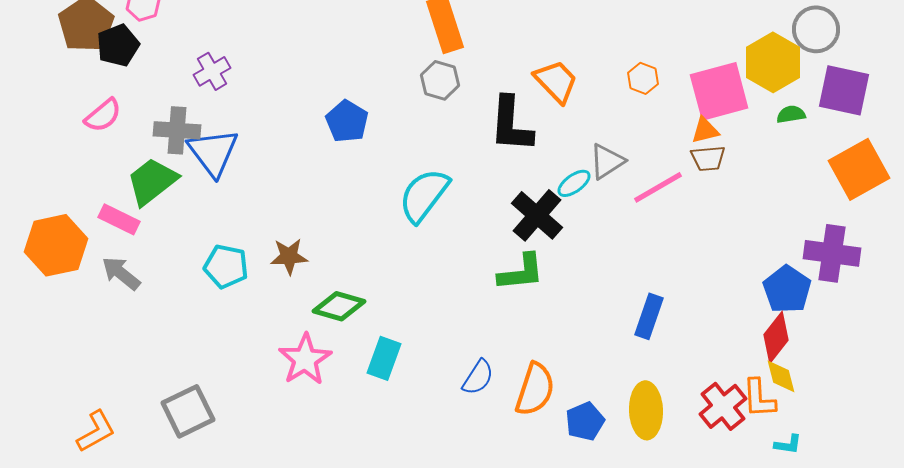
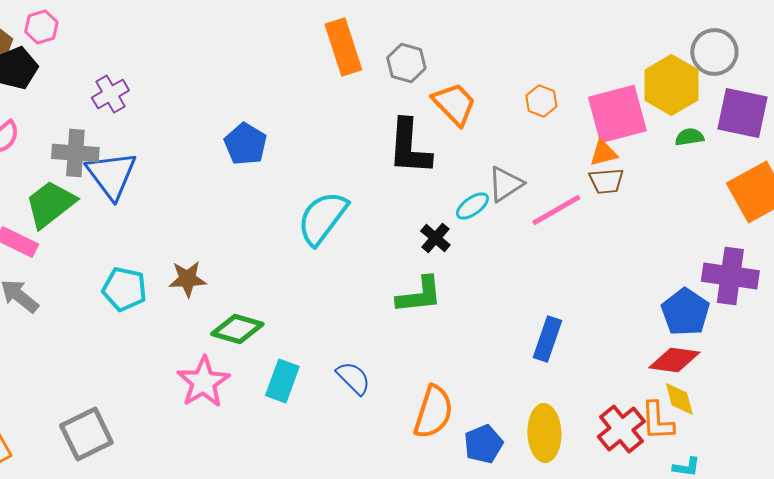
gray hexagon: (440, 80) -> (406, 63), moved
black cross: (537, 215) -> (435, 238), size x0.6
red diamond: (776, 337) -> (674, 360), turned 60
blue semicircle: (478, 377) -> (353, 378), moved, turned -78

